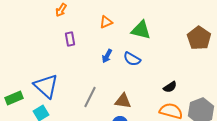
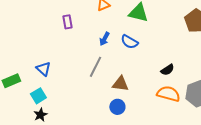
blue triangle: (46, 86) -> (43, 69), size x0.6
gray line: (90, 97) -> (95, 67), moved

